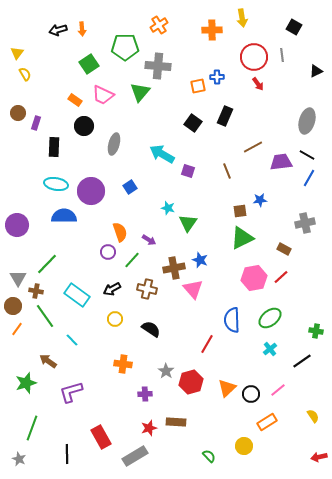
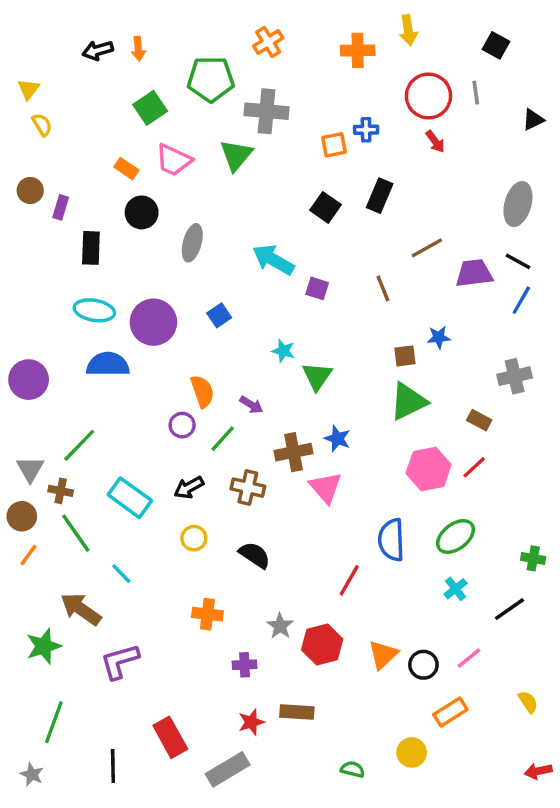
brown arrow: (48, 361) -> (81, 609), size x1.4
green semicircle: (209, 456) -> (353, 769), turned -32

